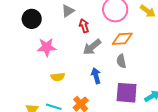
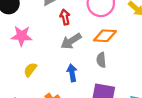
yellow semicircle: (58, 77) -> (30, 70), turned 128

